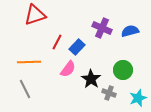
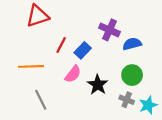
blue semicircle: (130, 31) -> (132, 44), moved
gray line: (25, 89) -> (41, 100), moved
gray cross: (109, 93) -> (127, 100), moved

